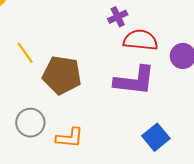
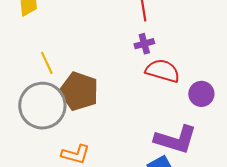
purple L-shape: (135, 81) -> (176, 139), moved
gray circle: (30, 123) -> (42, 106), moved, size x1.6

